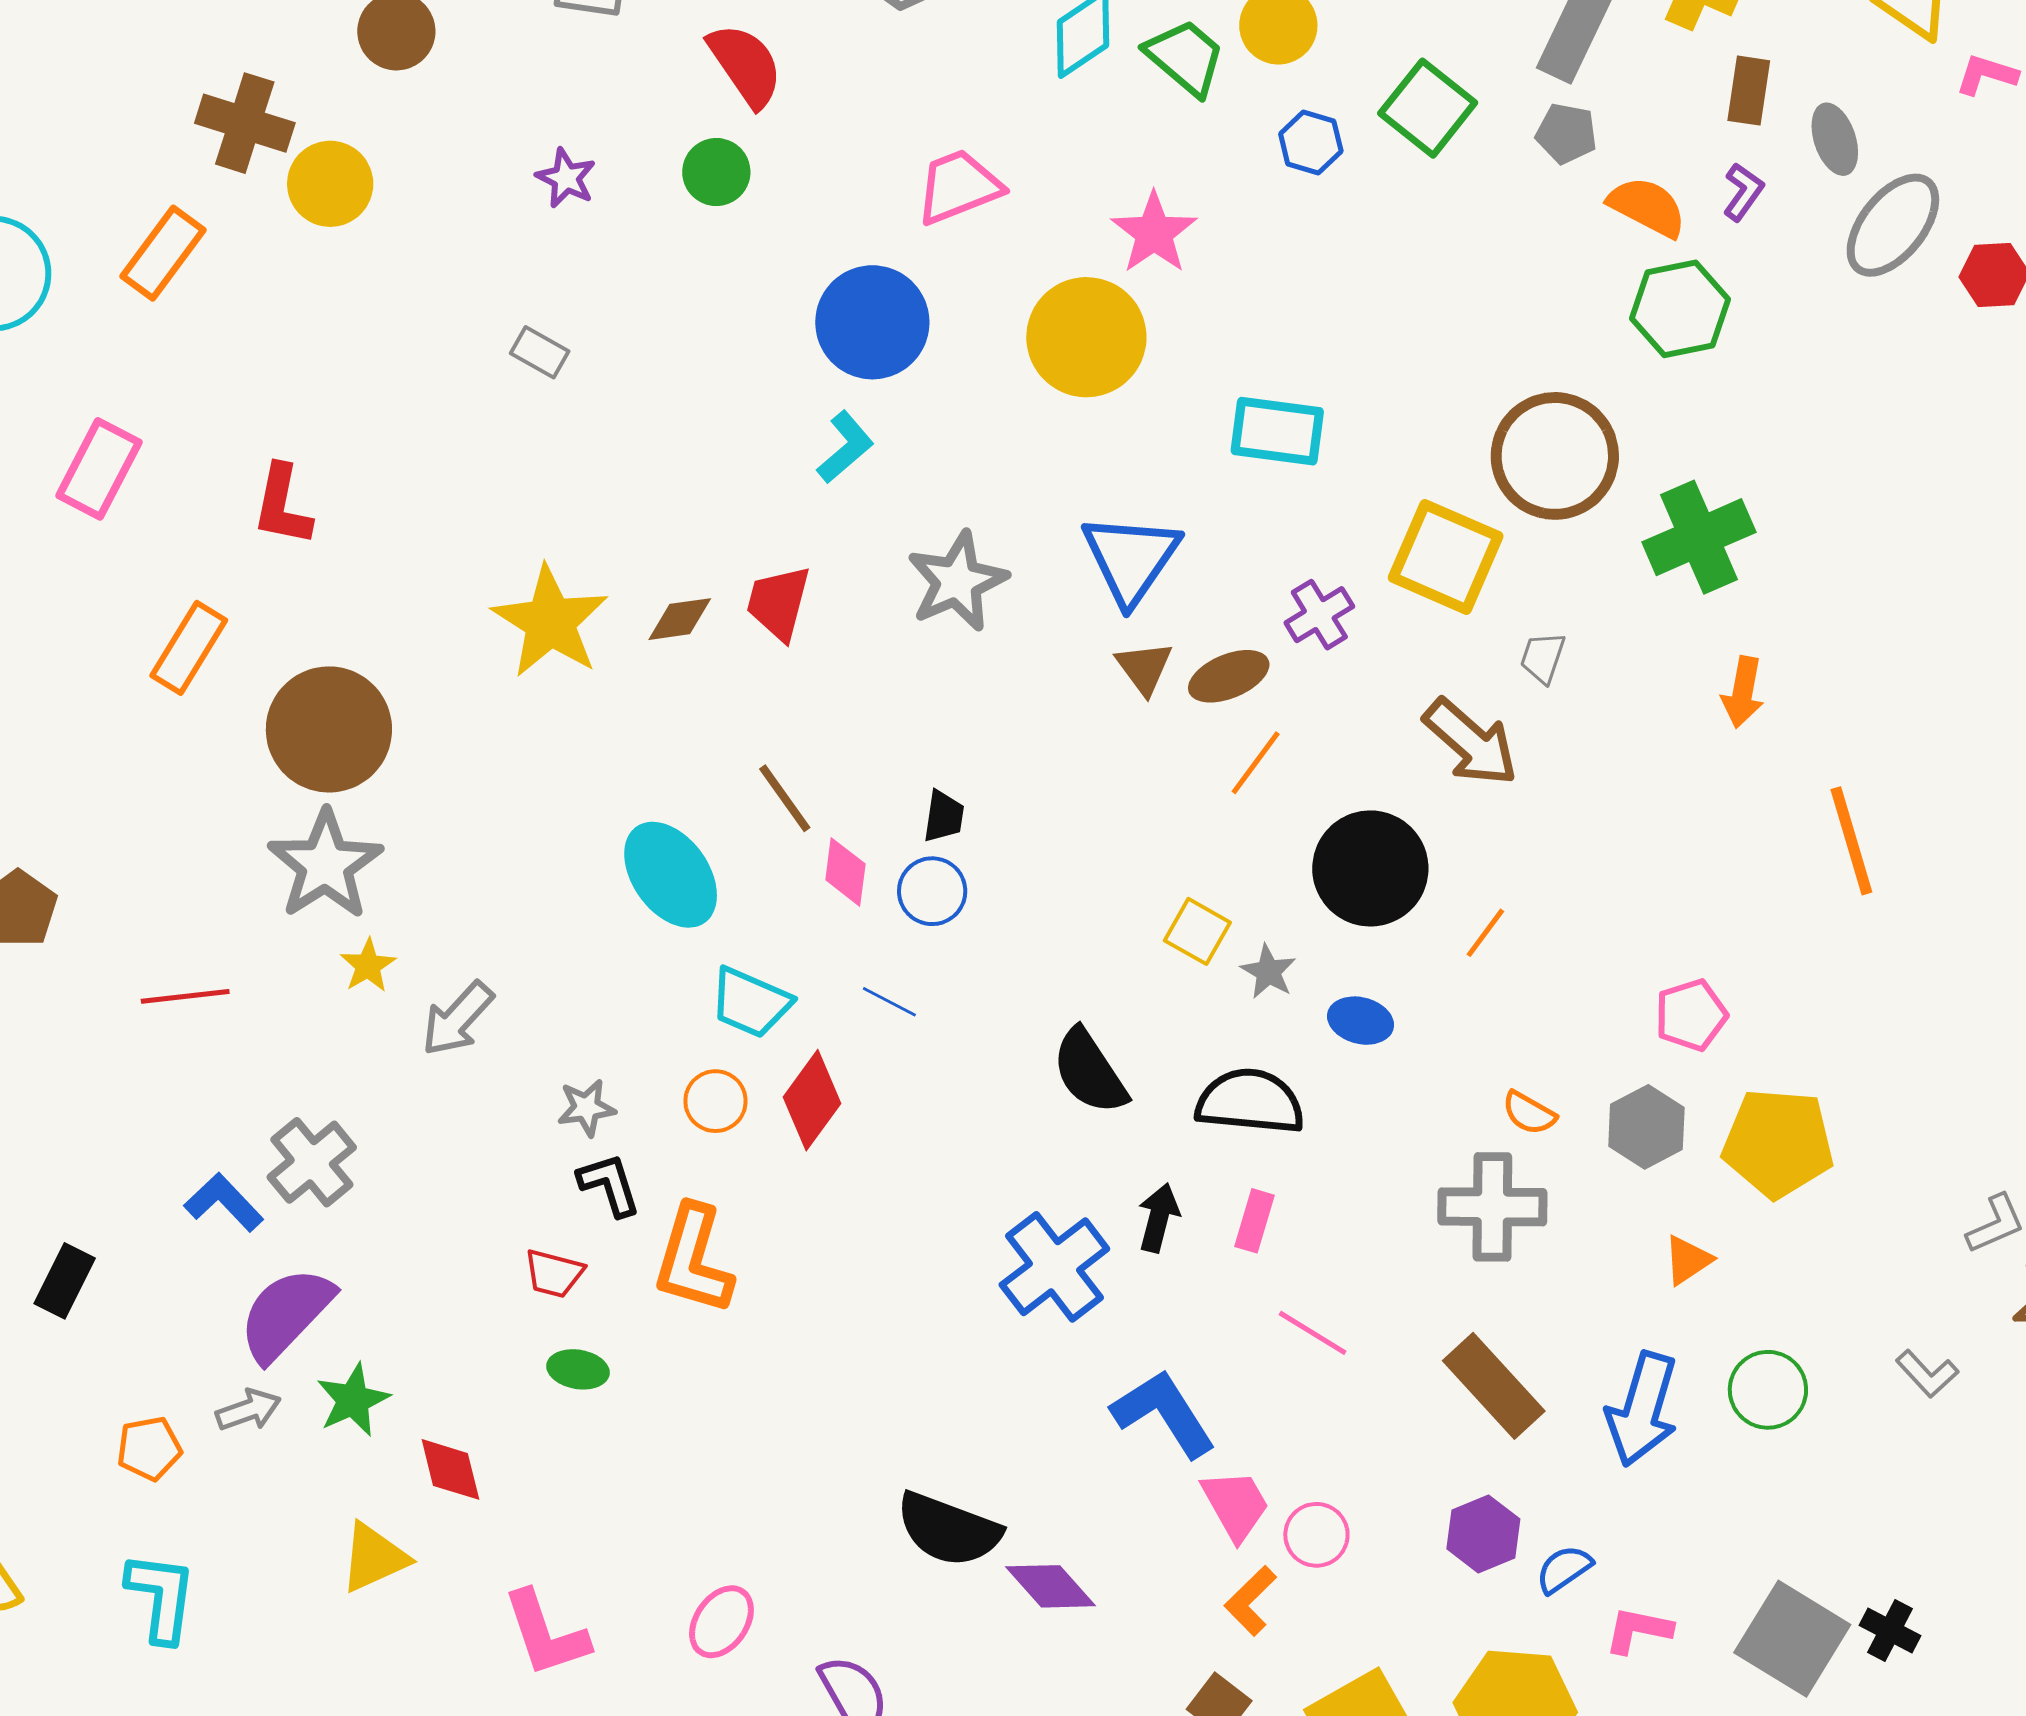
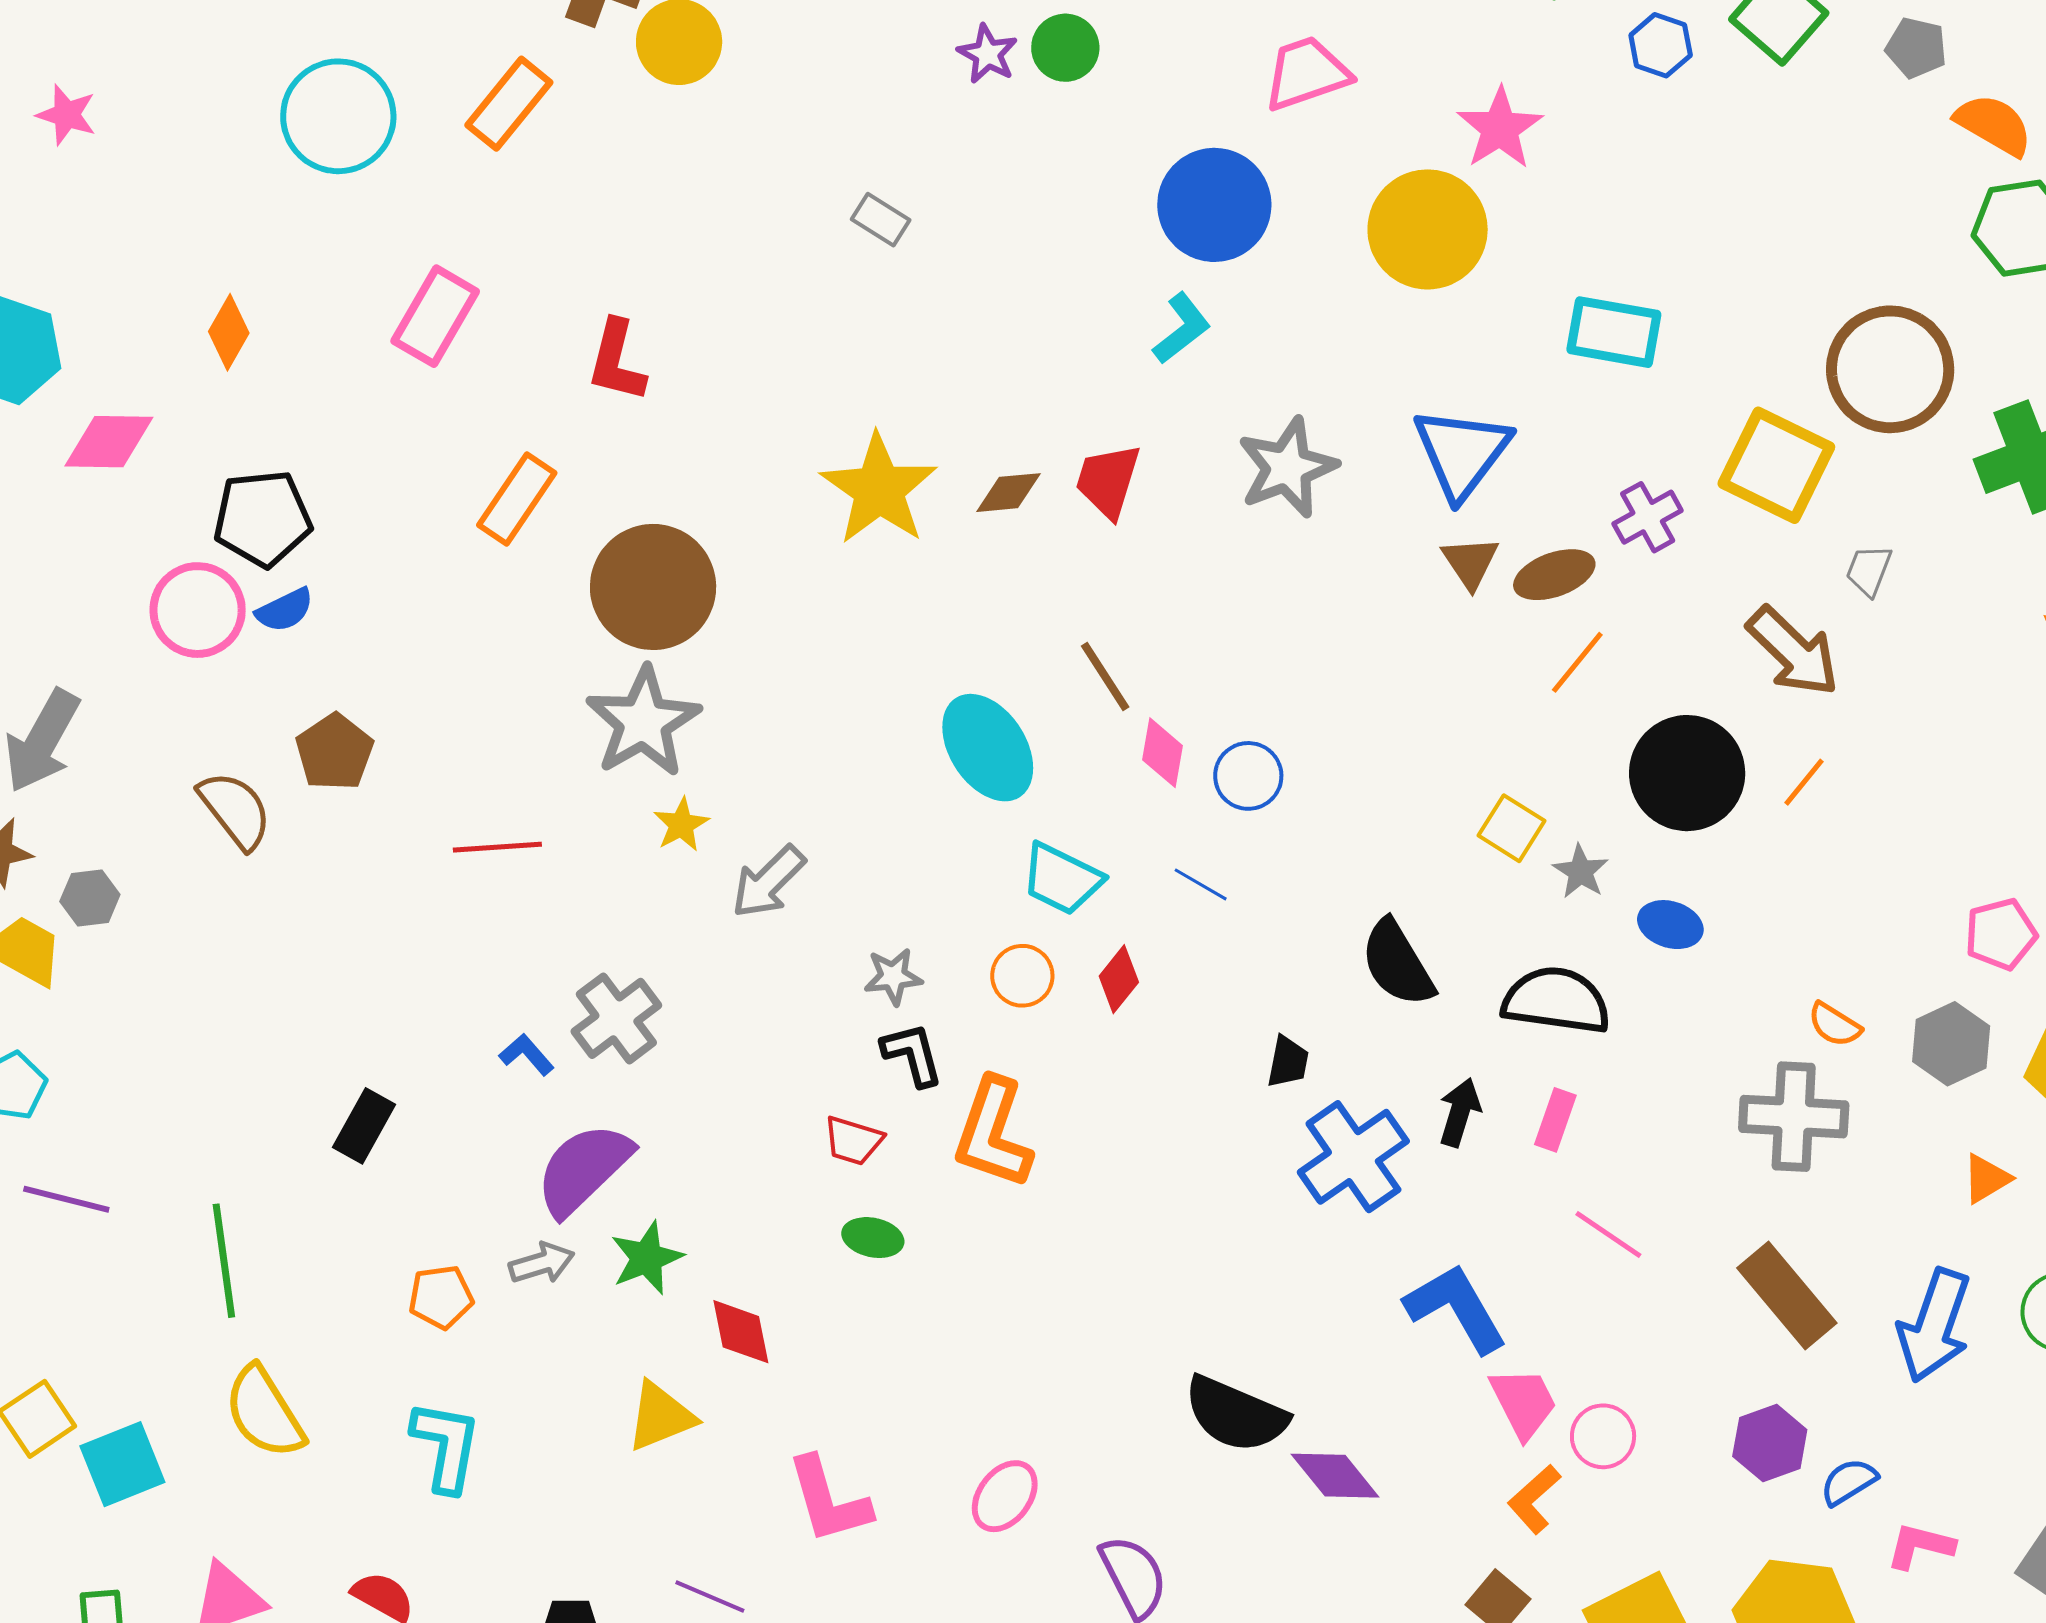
purple star: (566, 178) -> (988, 54), moved
black trapezoid: (944, 816) -> (1288, 1062), moved
orange line: (1485, 933) -> (1804, 782), moved
red diamond: (812, 1100) -> (1119, 979), size x0.7
blue L-shape: (224, 1202) -> (527, 1055), size x0.7

